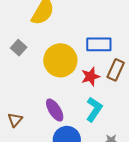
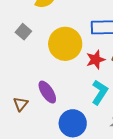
purple ellipse: (55, 110) -> (47, 92), moved

